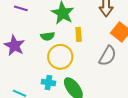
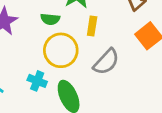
gray semicircle: (108, 56) -> (106, 62), moved

